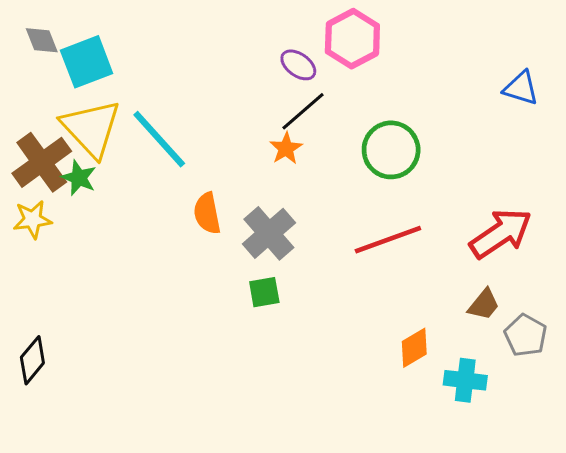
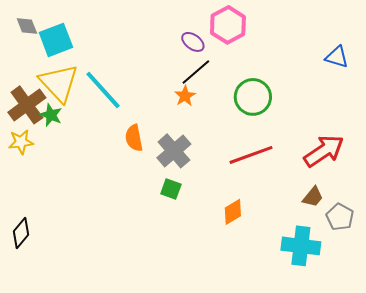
green square: (264, 292) -> (171, 189), turned 30
orange diamond: (414, 348) -> (233, 212), moved
cyan cross: (465, 380) -> (301, 246), size x1.4

